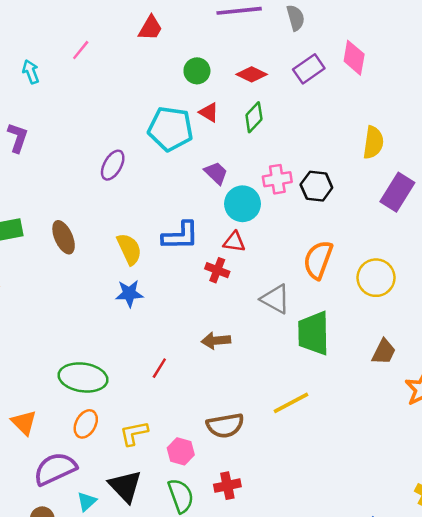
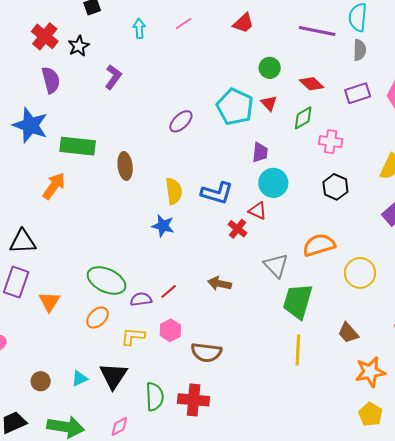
purple trapezoid: (216, 173) -> (260, 152), turned 35
pink cross: (277, 179) -> (331, 142), moved
orange semicircle: (318, 260) -> (319, 245), turned 36
brown trapezoid: (384, 352) -> (348, 333), turned 95
yellow line: (291, 403) -> (298, 350), moved, turned -76
pink hexagon: (181, 451) -> (170, 330), moved
purple semicircle: (55, 469) -> (141, 299), moved, size x0.6
red cross: (227, 486) -> (194, 400), size x1.4

